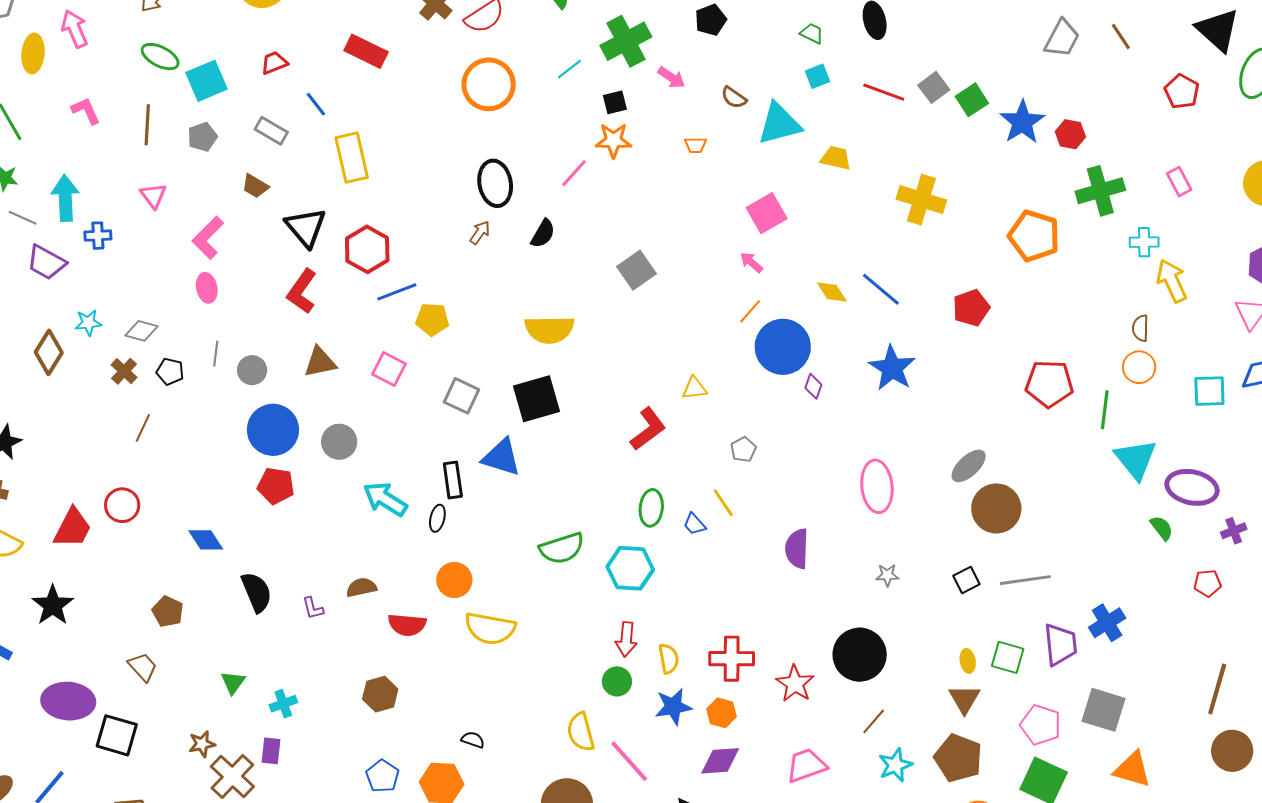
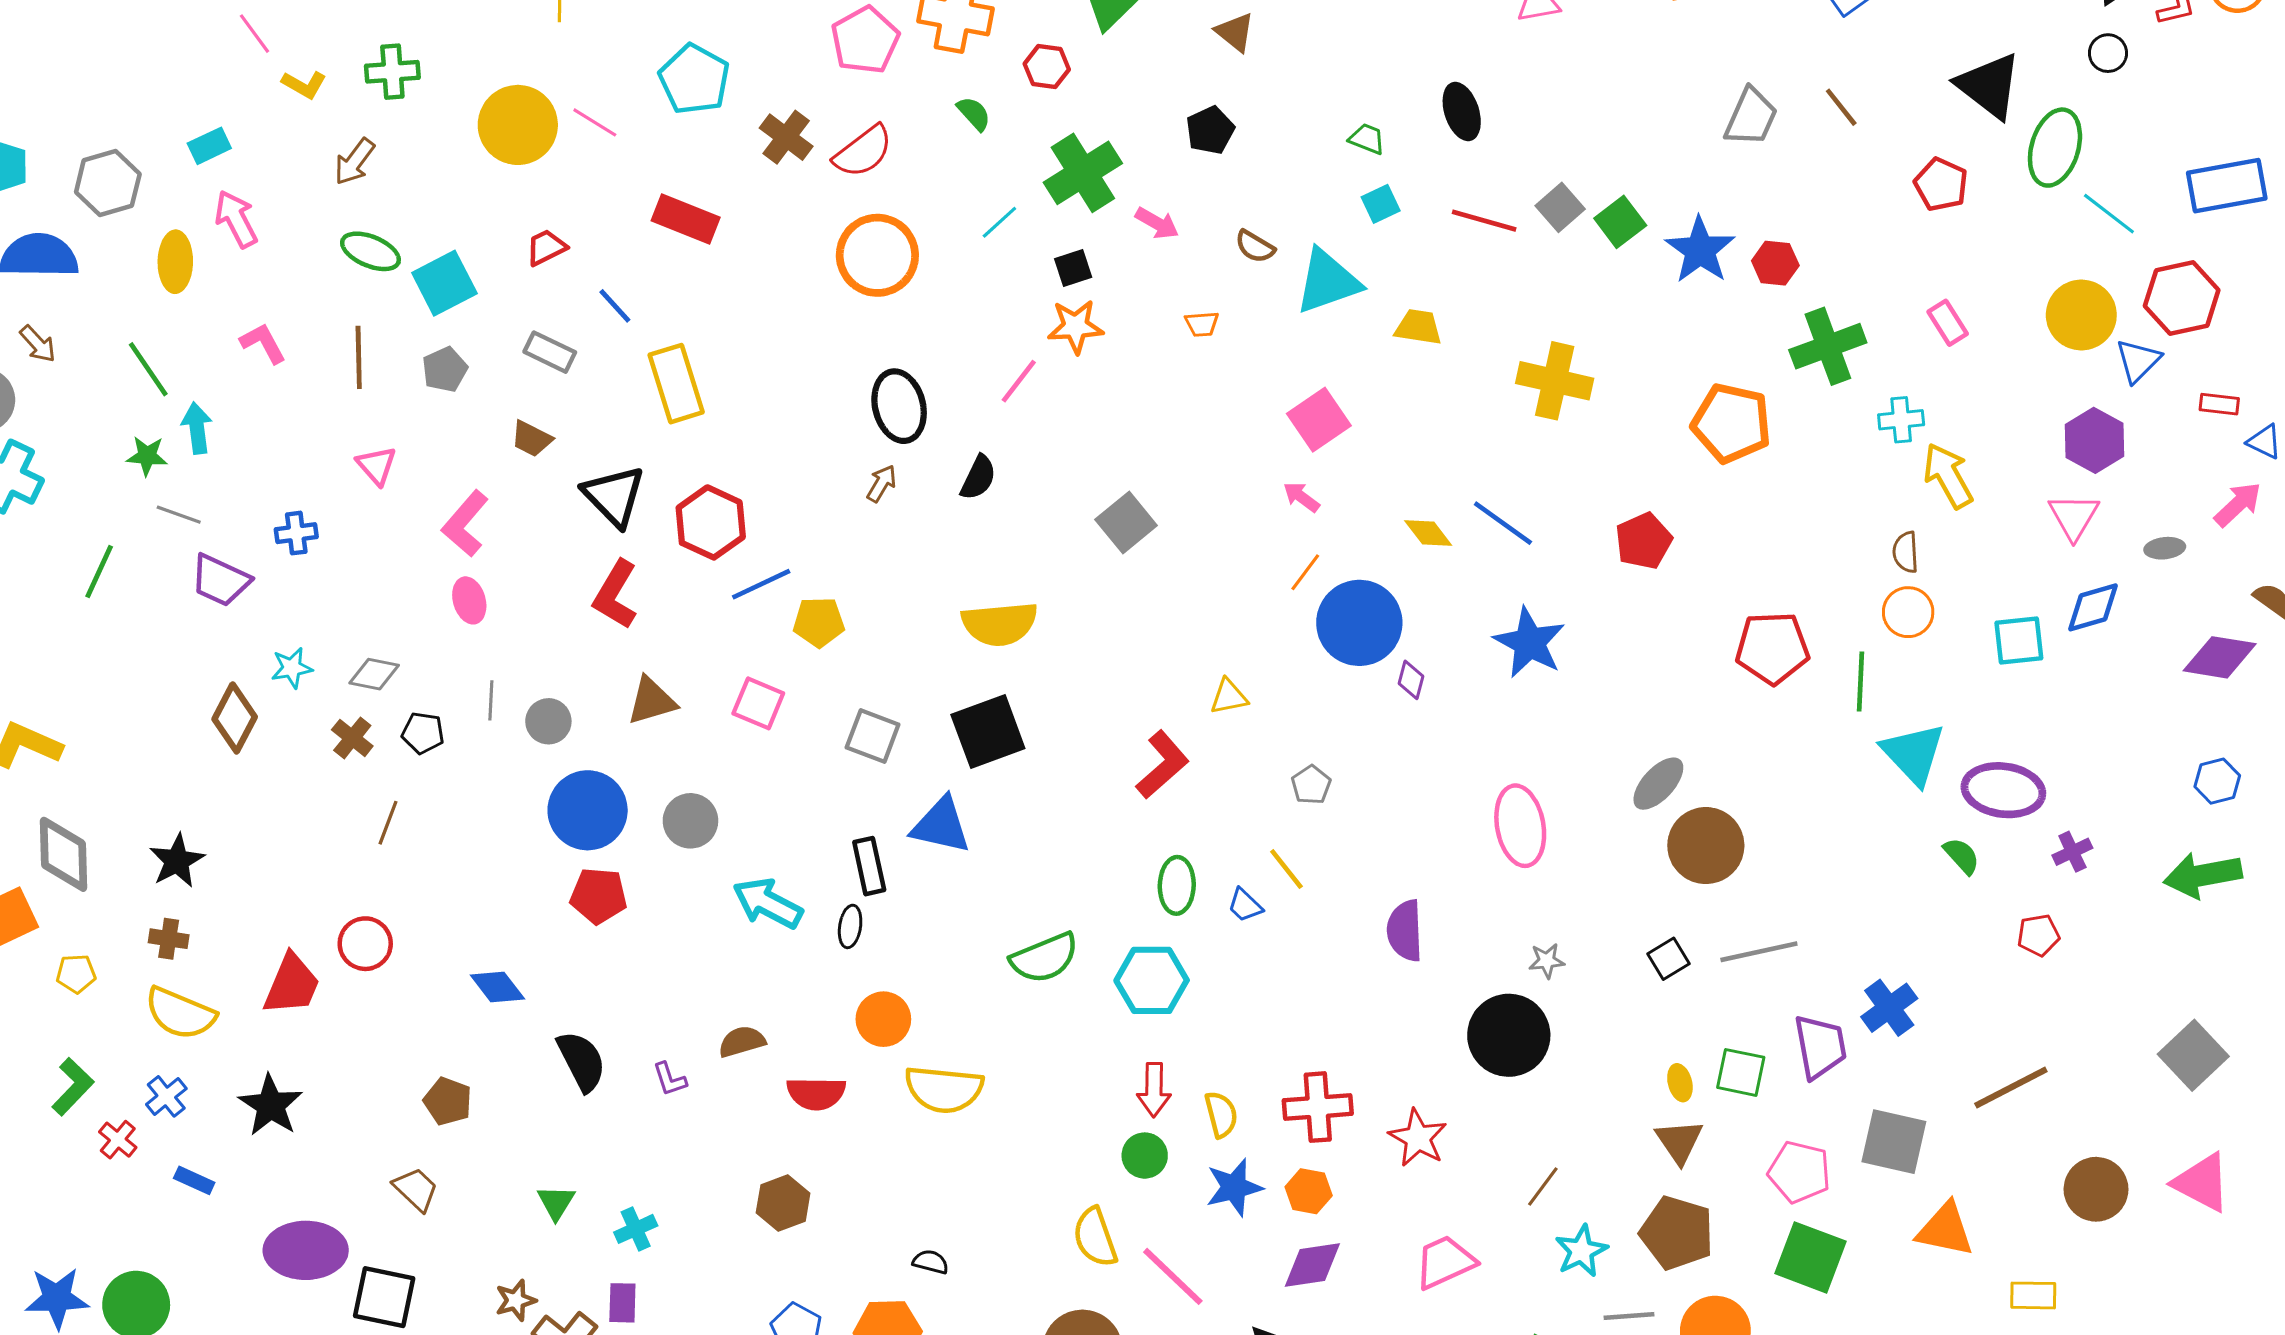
cyan arrow: (65, 198) -> (197, 428), moved, size x0.7
black circle: (860, 655) -> (1509, 1035), moved
brown line: (1217, 689) -> (2011, 1088), moved, turned 51

